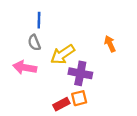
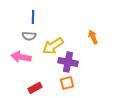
gray semicircle: (34, 43) -> (29, 36), turned -64
red rectangle: (61, 104) -> (35, 88), moved

